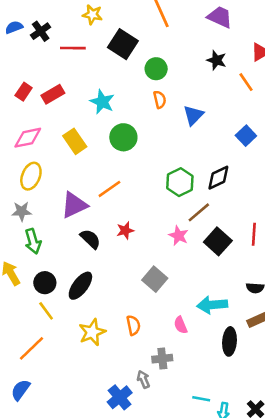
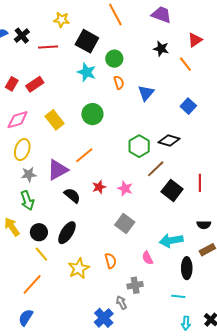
cyan star: (102, 102) -> (87, 72), moved
black diamond: (218, 178) -> (169, 140), turned 45
gray star: (22, 211) -> (29, 174), moved
pink star: (179, 236) -> (125, 188), moved
cyan line: (201, 399) -> (178, 296), moved

